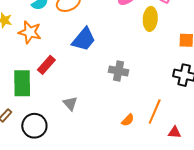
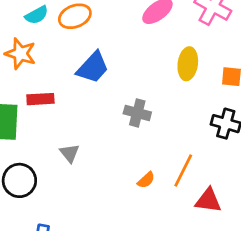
yellow ellipse: (150, 19) -> (188, 64), moved
red rectangle: (46, 65) -> (40, 99), turned 42
red triangle: (175, 132) -> (208, 200), size x1.5

